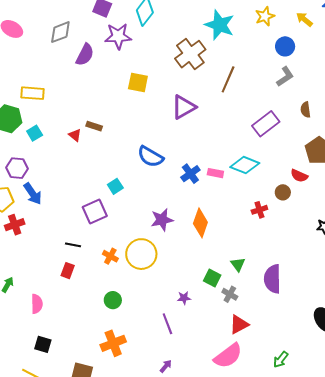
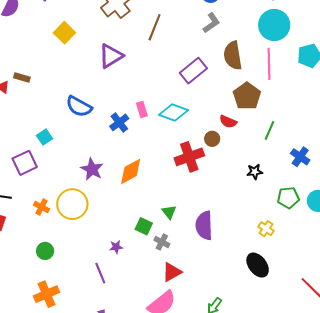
yellow square: (138, 82) -> (64, 33), turned 35
brown semicircle: (306, 110) -> (233, 56), size x1.8
pink rectangle: (215, 173) -> (142, 110), moved, turned 63
red cross: (259, 210) -> (189, 157), size x1.8
purple star: (162, 220) -> (92, 169), turned -30
orange diamond: (200, 223) -> (131, 171), turned 44

